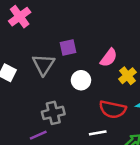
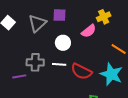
yellow cross: (127, 76) -> (104, 17), moved
white line: (98, 133) -> (59, 64), moved

